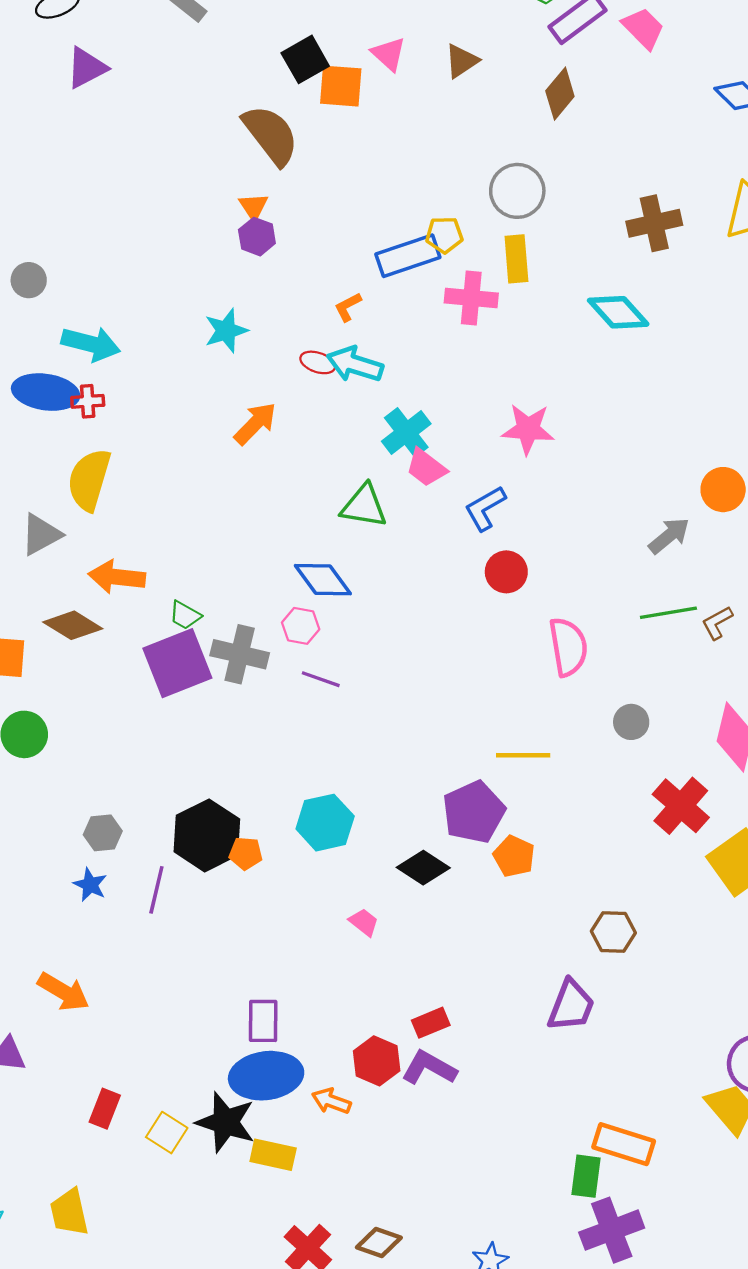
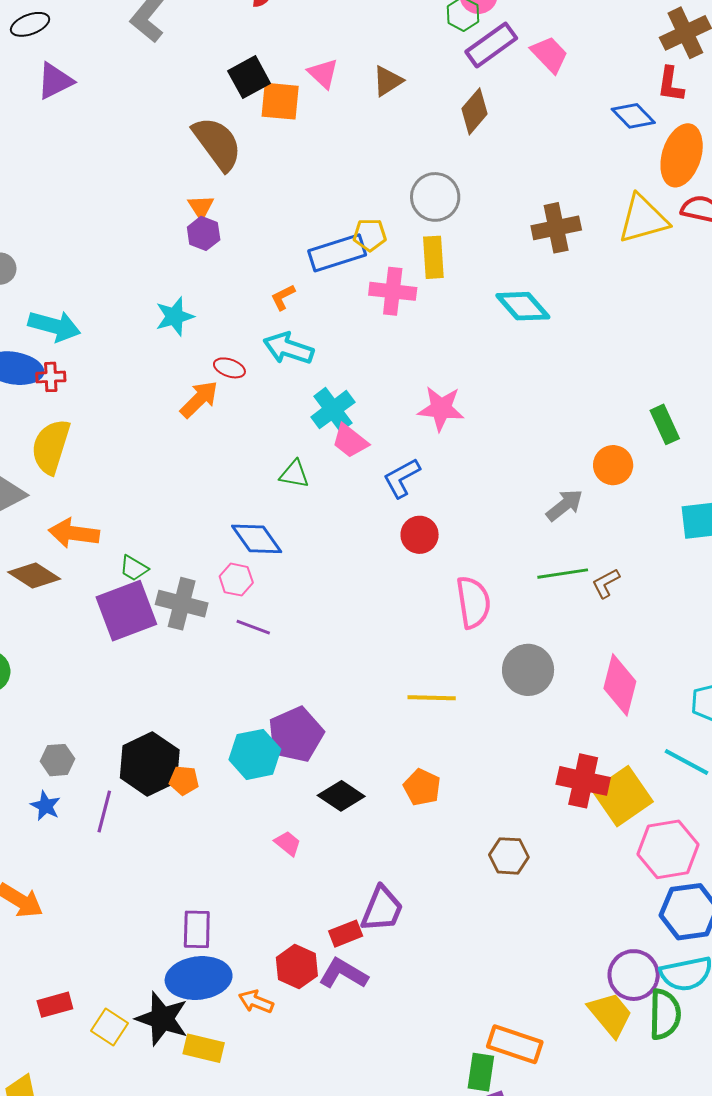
red ellipse: (318, 362) -> (229, 368), moved
green triangle: (364, 506) -> (294, 474), size x0.7
gray circle: (631, 722) -> (528, 670), size x1.6
red cross: (681, 806) -> (583, 781), moved, turned -30
purple pentagon: (474, 812) -> (296, 735), moved
purple trapezoid: (571, 1006) -> (382, 909), moved
red rectangle: (105, 1109) -> (55, 1005), turned 52

